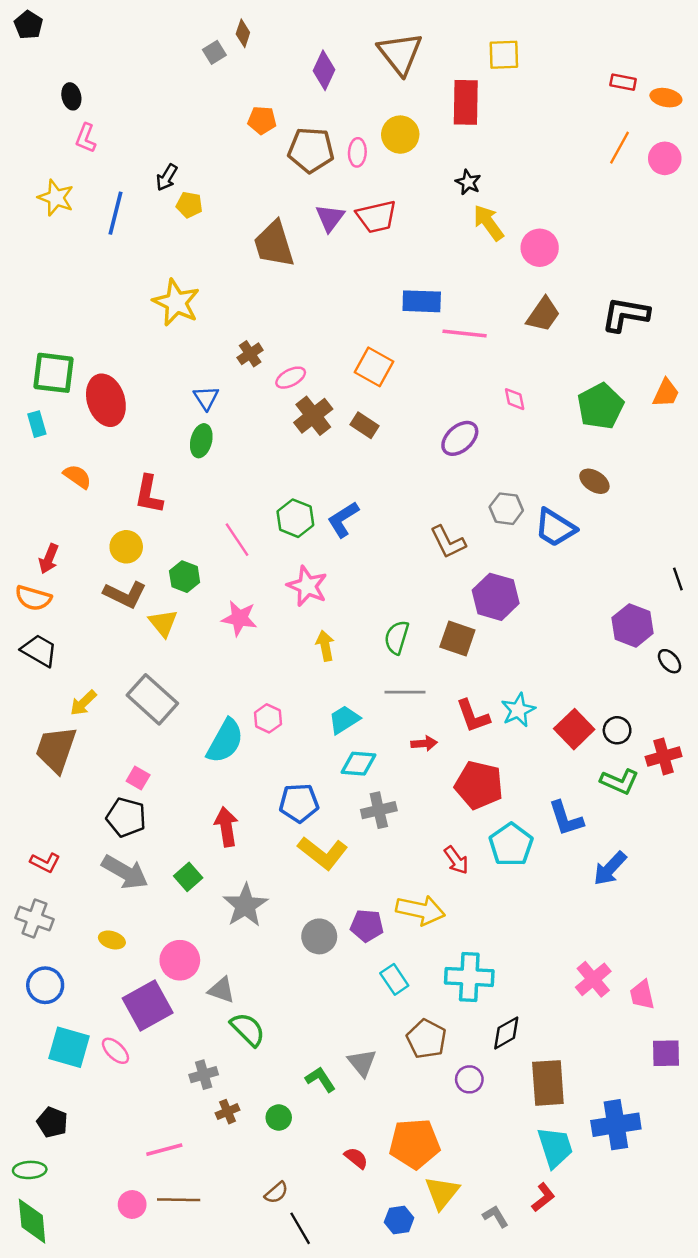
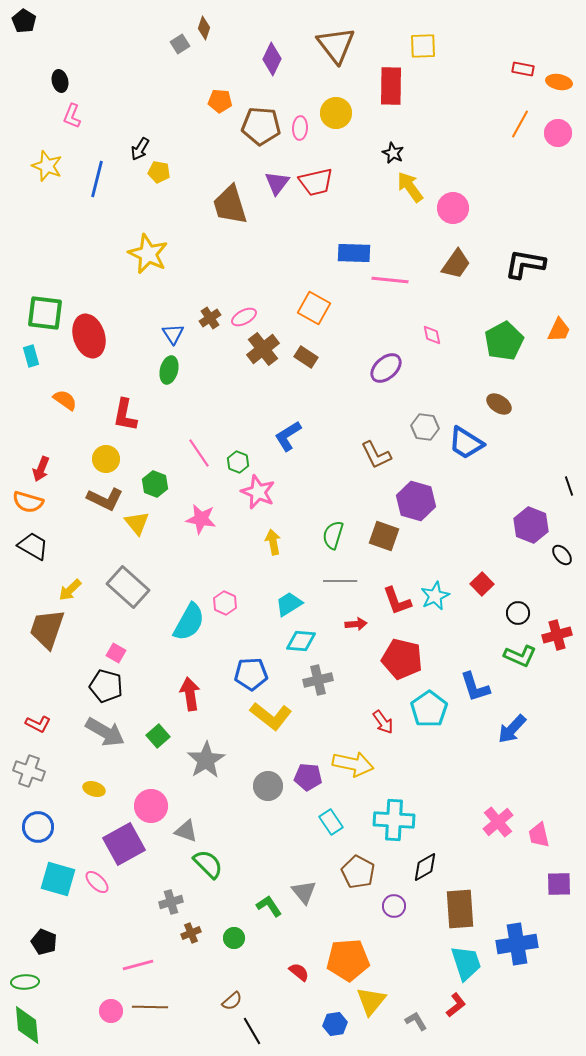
brown cross: (250, 354) -> (210, 318), moved
green hexagon: (295, 518) -> (238, 462), moved, size x0.7
red square: (574, 729) -> (482, 584), moved, size x0.7

